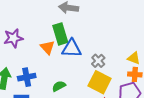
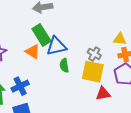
gray cross: (98, 61) -> (94, 54), moved
green semicircle: (59, 86) -> (64, 65), moved, turned -56

